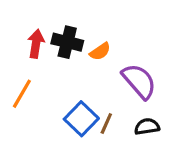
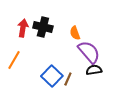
orange semicircle: (100, 51) -> (75, 33), moved, turned 104
black semicircle: (147, 127) -> (94, 70), moved

